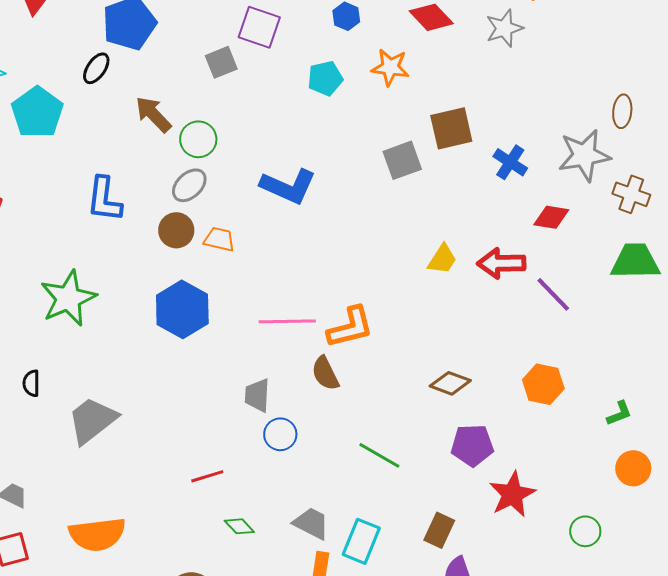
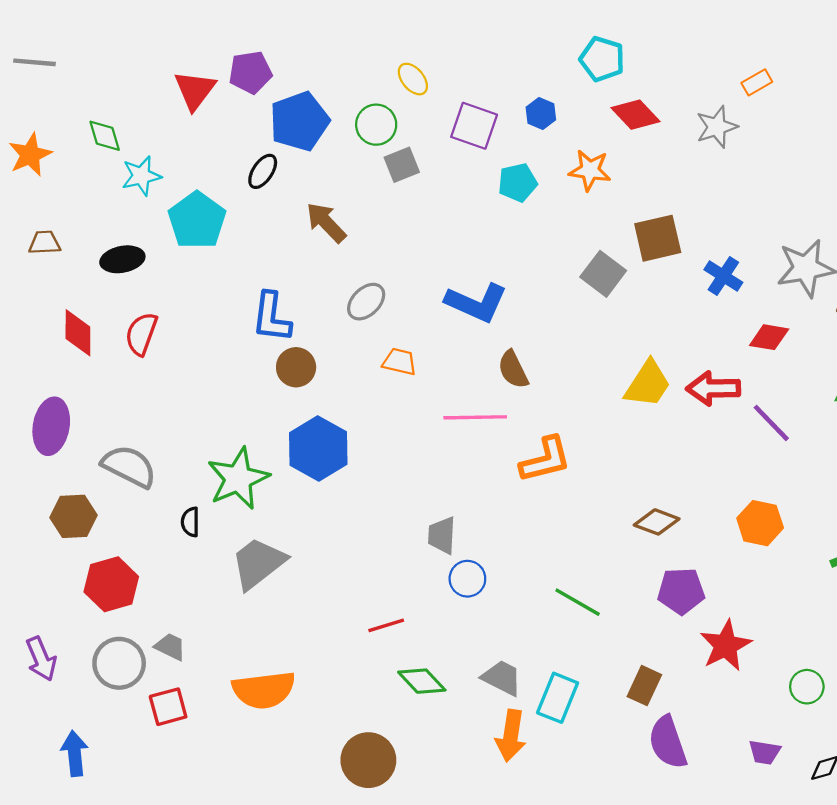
purple square: (259, 27) -> (474, 126), moved
green circle: (198, 139) -> (376, 125), moved
gray square: (402, 160) -> (603, 274), turned -33
brown circle: (176, 230) -> (296, 367), moved
yellow trapezoid: (442, 259) -> (648, 384), size x1.4
green star: (68, 298) -> (238, 479), moved
blue hexagon: (182, 309) -> (318, 448), moved
pink line: (287, 321) -> (475, 417), moved
brown semicircle: (325, 373) -> (513, 369), moved
green diamond: (239, 526) -> (422, 681), size x1.4

